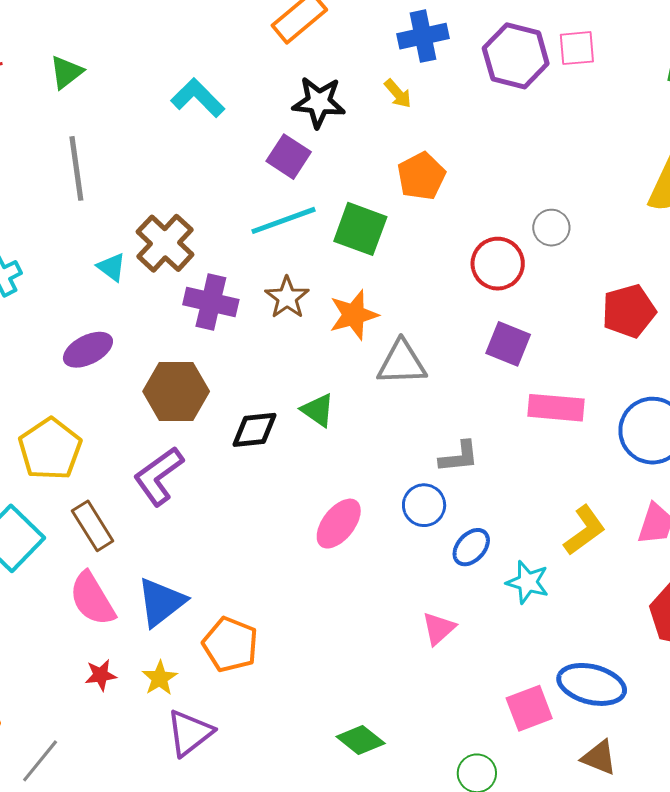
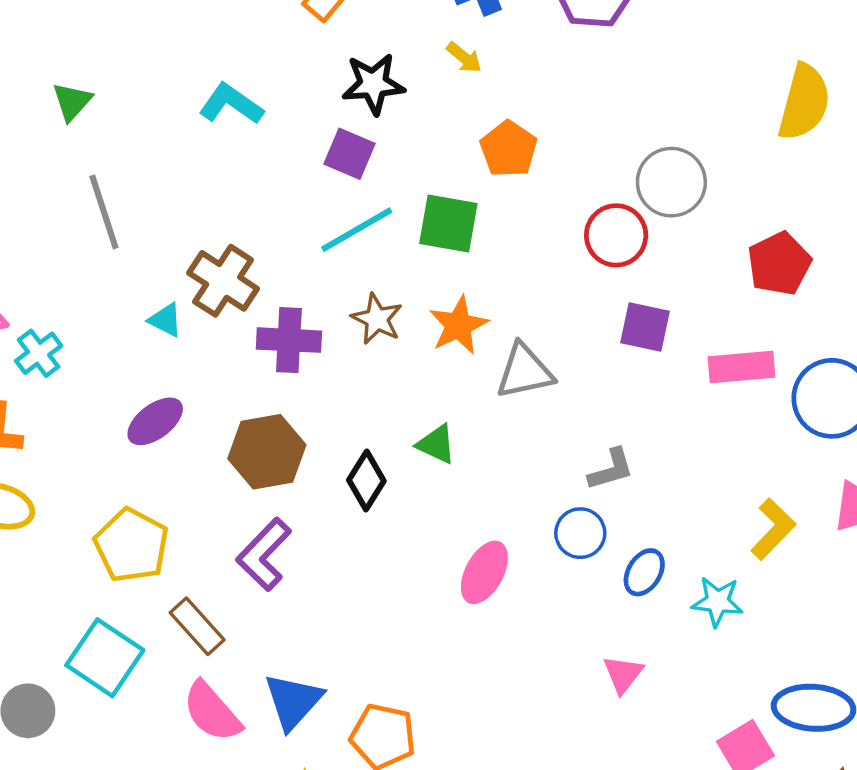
gray circle: (551, 228) -> (671, 182), size x1.6
pink rectangle: (556, 408) -> (742, 367), moved
black diamond: (254, 430) -> (366, 480), turned -42

